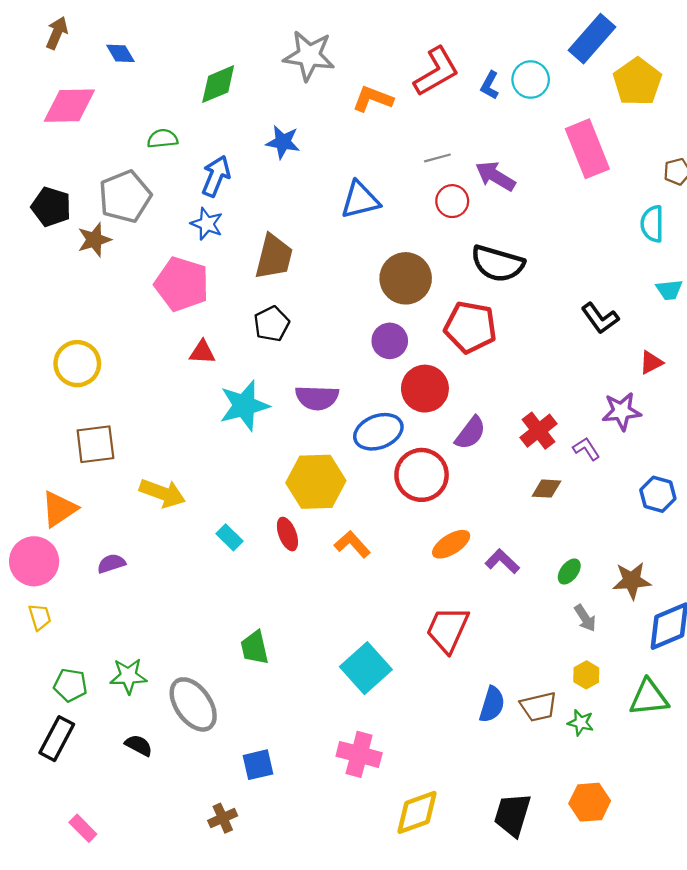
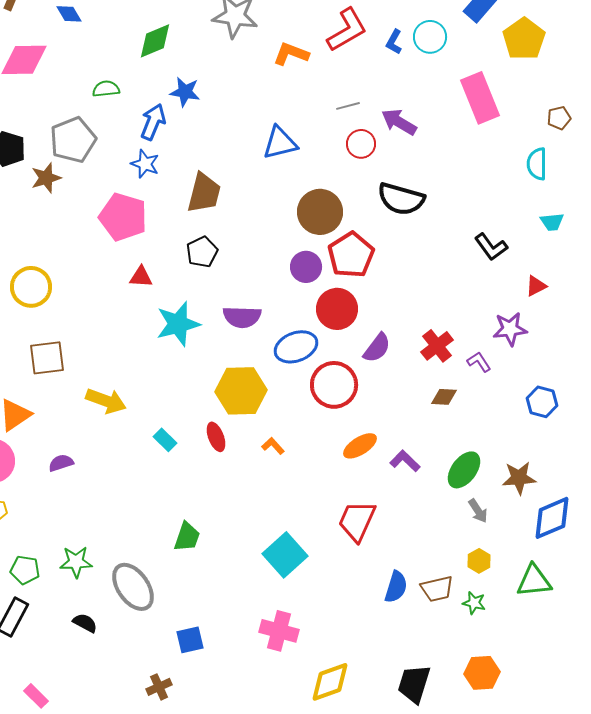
blue star: (283, 142) -> (185, 92), moved
red pentagon: (470, 327) -> (351, 255), moved, turned 30
orange L-shape: (352, 544) -> (273, 446), size x0.7
green ellipse: (569, 572) -> (464, 470), size x1.6
green trapezoid: (255, 648) -> (187, 537), turned -148

